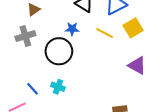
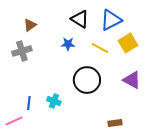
black circle: (59, 51) -> (87, 80), moved
blue line: (33, 89) -> (29, 103), turned 48

